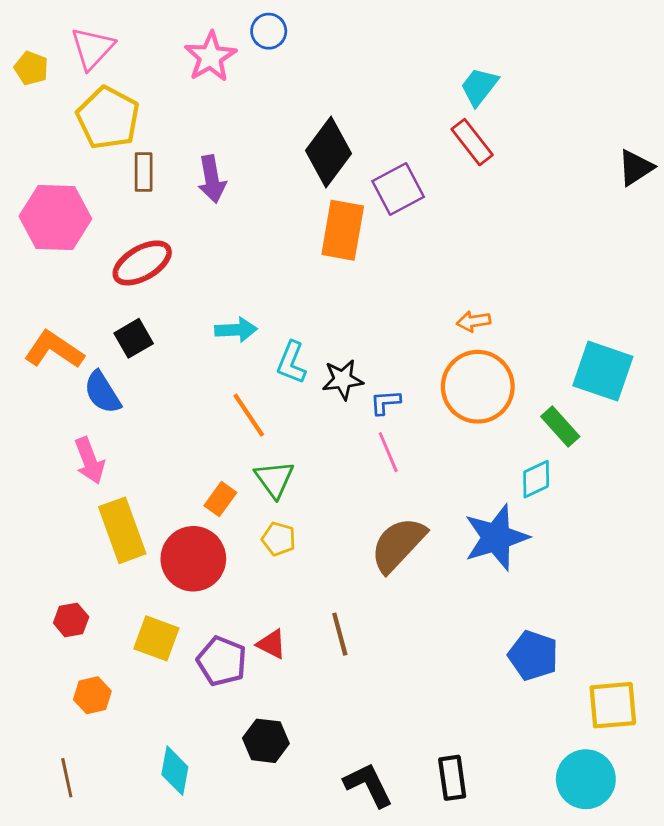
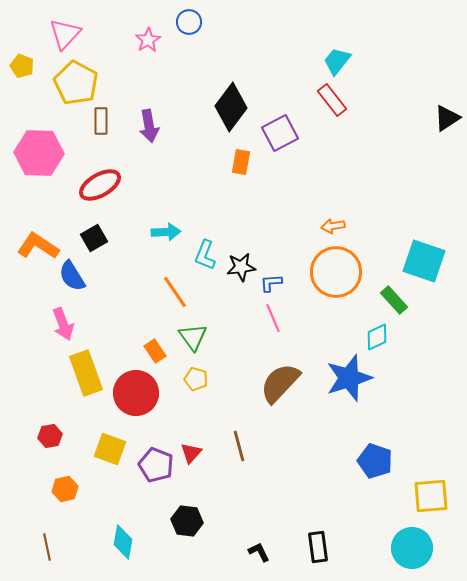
pink star: (210, 57) -> (148, 40), size x0.7
yellow pentagon: (31, 68) -> (22, 66), moved
orange rectangle: (343, 230) -> (241, 162), size x0.6
orange rectangle: (220, 499) -> (155, 351), turned -70
red triangle: (272, 644) -> (191, 453), turned 45
black L-shape: (368, 785) -> (259, 552), size x0.6

